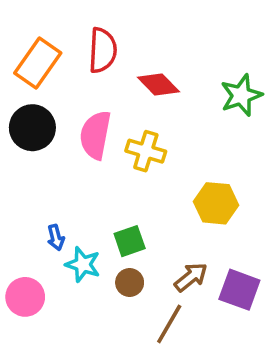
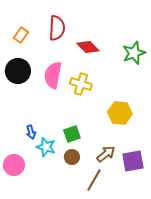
orange rectangle: (38, 63) -> (21, 35), size x0.6
purple square: (239, 290) -> (133, 161), turned -30

